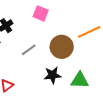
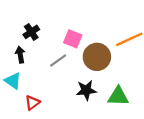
pink square: (41, 13) -> (73, 39), moved

